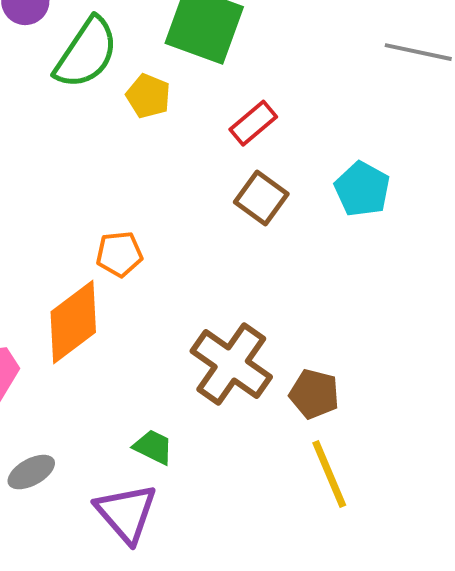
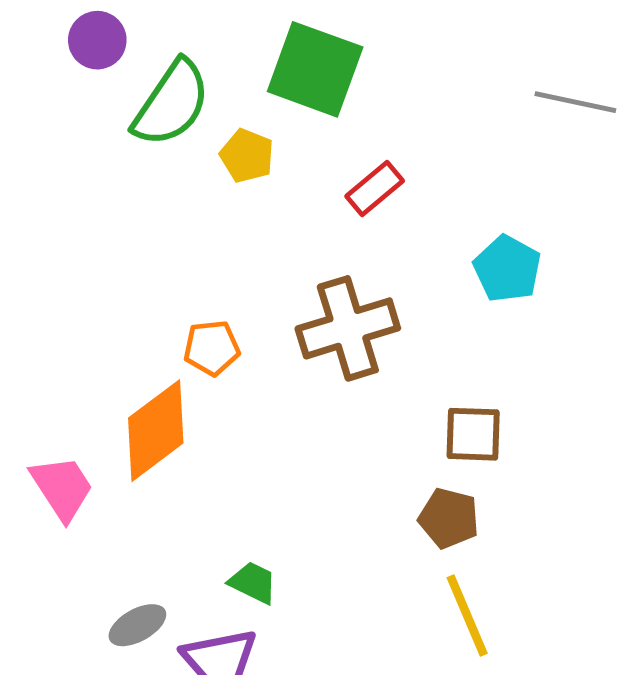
brown square: (261, 198) -> (473, 434), moved, turned -34
brown cross: (231, 364) -> (348, 328), moved, turned 38
gray ellipse: (31, 472) -> (137, 625), moved

